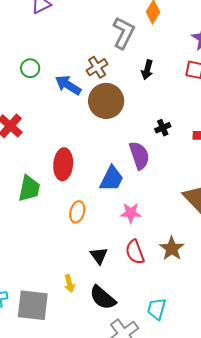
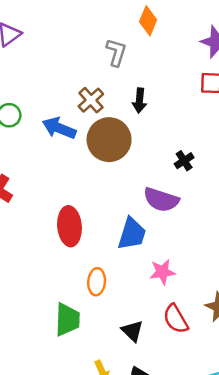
gray L-shape: (123, 33) -> (116, 52), size x0.7
black arrow: (147, 70) -> (139, 101), moved
purple semicircle: (139, 156) -> (161, 200), turned 136
green trapezoid: (29, 188) -> (67, 320), moved

